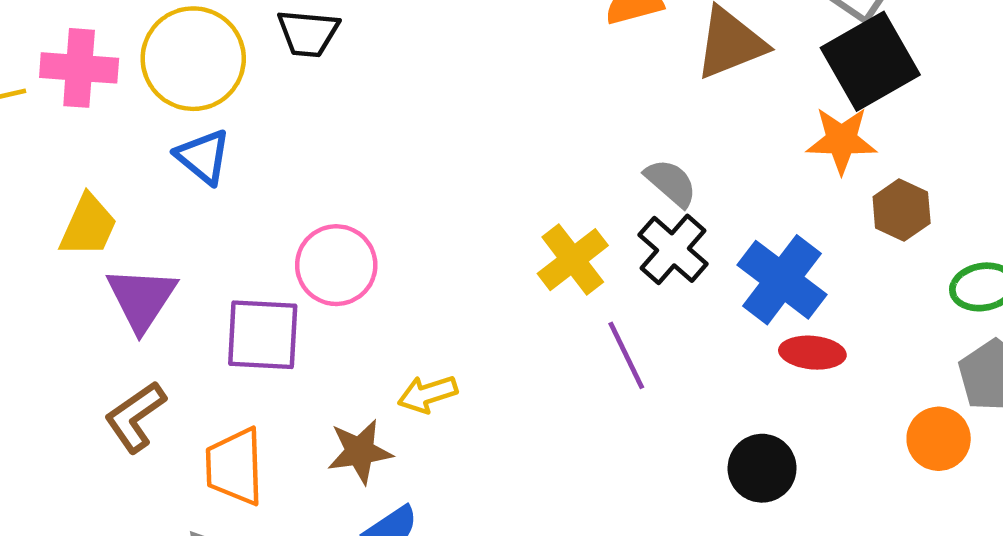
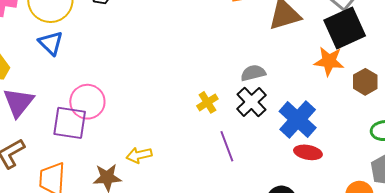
gray semicircle: (671, 183) -> (253, 73), turned -60
brown hexagon: (902, 210) -> (365, 82), moved
yellow cross: (573, 260) -> (207, 102), size x0.7
pink circle: (336, 265) -> (87, 102), moved

